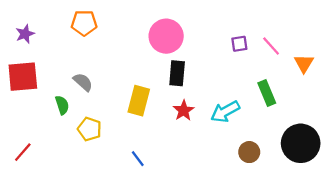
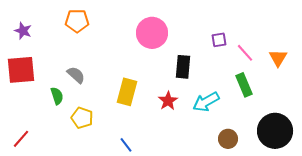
purple star: (25, 34) -> (23, 31), turned -30
pink line: (271, 46) -> (245, 53), moved
black rectangle: (177, 73) -> (183, 67), moved

